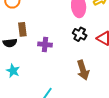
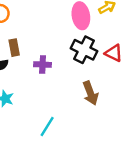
black cross: (80, 34) -> (84, 50), size x1.5

